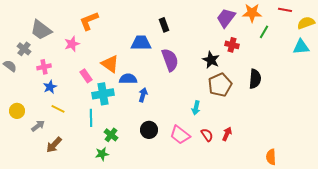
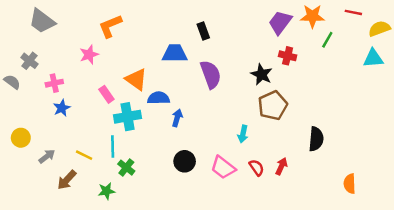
gray trapezoid: (41, 30) -> (42, 21), moved
black semicircle: (255, 79) -> (316, 139), moved
yellow line: (58, 109) -> (84, 155), moved
green cross: (111, 135) -> (126, 168), moved
green star: (102, 154) -> (106, 191), moved
orange semicircle: (271, 157) -> (350, 184), moved

